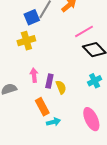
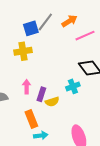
pink line: (84, 31) -> (85, 36), moved
cyan cross: (95, 81) -> (73, 86), moved
yellow semicircle: (61, 87) -> (52, 102), turned 88

